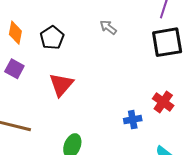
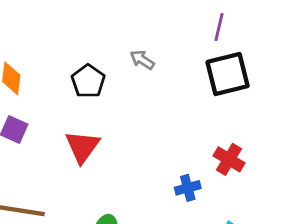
black pentagon: (52, 38) -> (88, 81), moved

